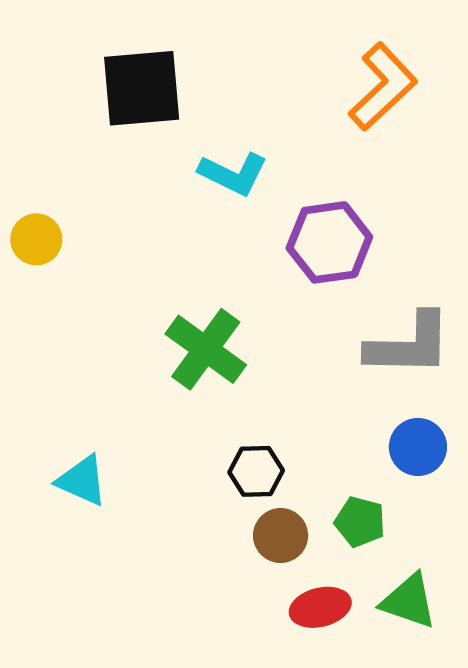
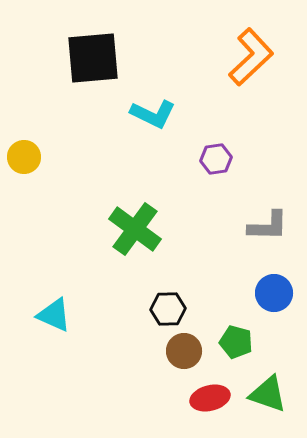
purple hexagon: (329, 242) -> (216, 159), size x0.6
gray L-shape: (409, 345) -> (268, 226), size x0.7

